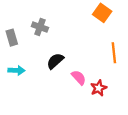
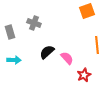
orange square: (102, 13) -> (87, 11), turned 35
pink semicircle: (79, 77) -> (67, 58), moved

